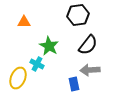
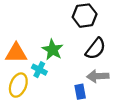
orange triangle: (24, 22) -> (16, 53), moved, size x1.5

